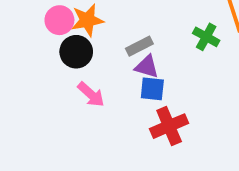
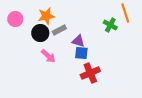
pink circle: (59, 20) -> (15, 19), moved
gray rectangle: (139, 46) -> (59, 30), moved

